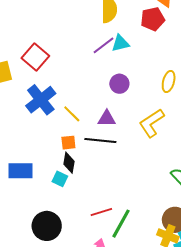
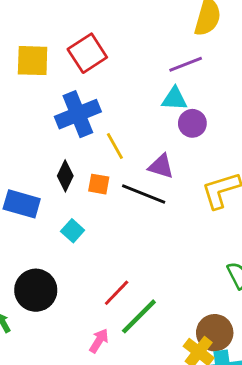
cyan triangle: (120, 43) -> (174, 99), moved
black diamond: (69, 163) -> (65, 176), moved
red line: (101, 212) -> (117, 293), turned -45

